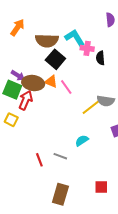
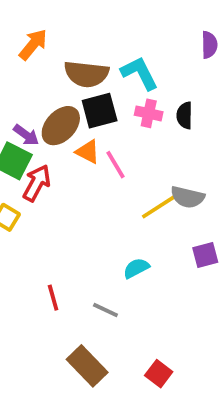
pink cross: (87, 48) -> (149, 113), moved
black square: (55, 59) -> (100, 111), turned 30
brown ellipse: (33, 83) -> (61, 126), moved, turned -60
gray line: (60, 156) -> (105, 310), moved
red square: (101, 187) -> (159, 374), moved, turned 32
brown rectangle: (60, 194) -> (87, 366), turned -65

